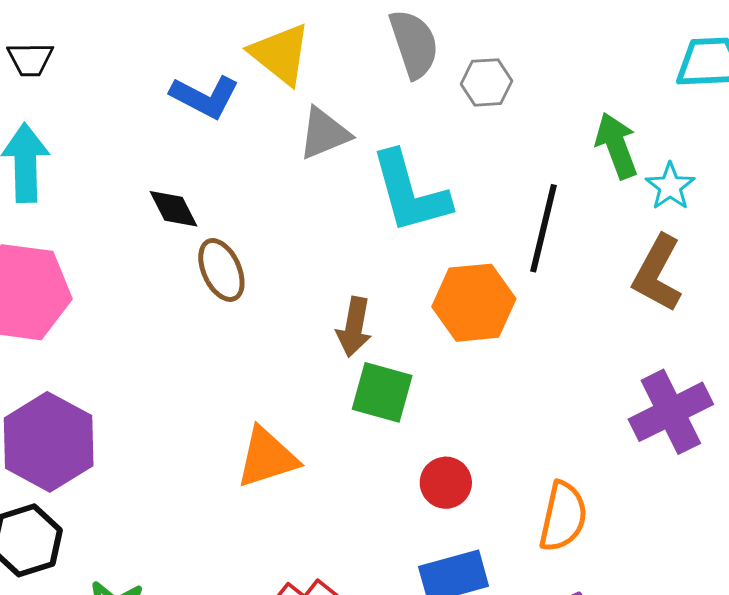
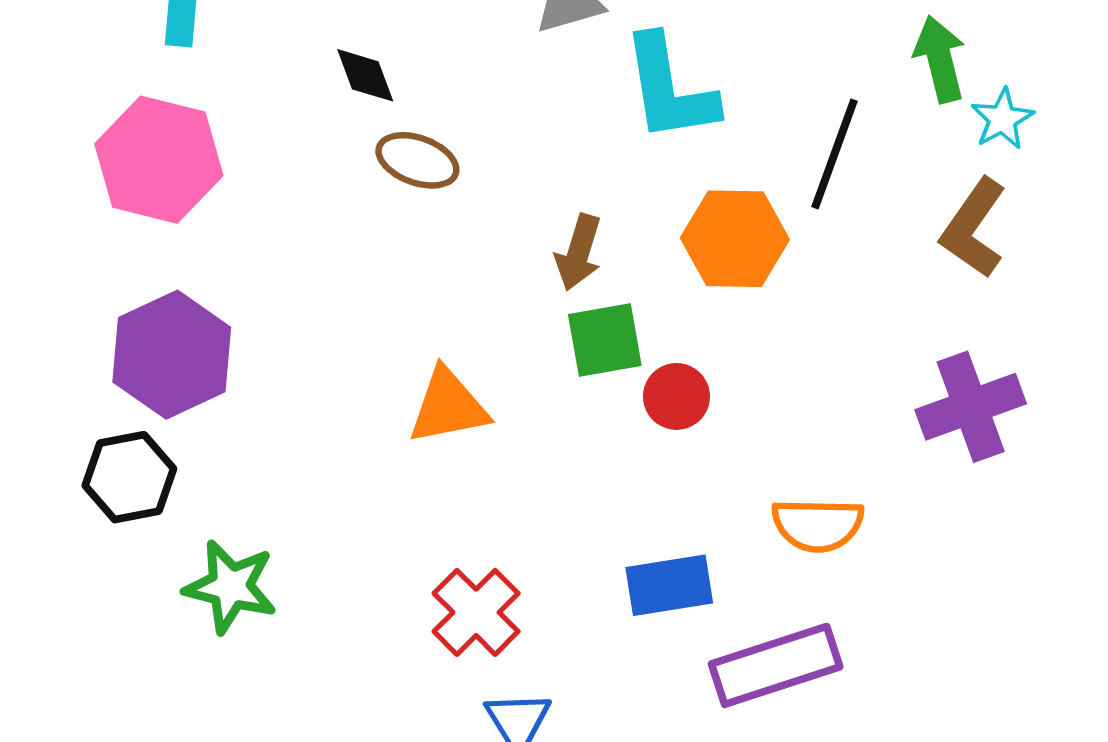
brown ellipse: (221, 270) -> (417, 160), turned -52
green square: (382, 392) -> (605, 340), turned -32
red circle: (446, 483) -> (676, 396), moved
orange semicircle: (563, 517) -> (818, 525), turned 72

